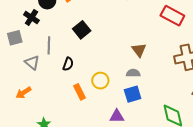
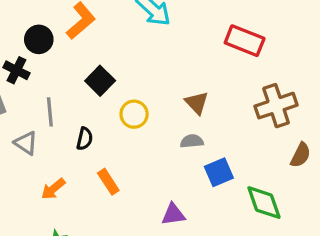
yellow circle: (100, 81) -> (134, 114), moved
orange arrow: (24, 93) -> (53, 189), moved
blue square: (133, 94) -> (219, 172), moved

